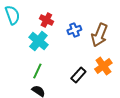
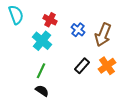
blue cross: (74, 30) -> (78, 30), turned -32
black rectangle: (78, 75) -> (82, 66), moved

